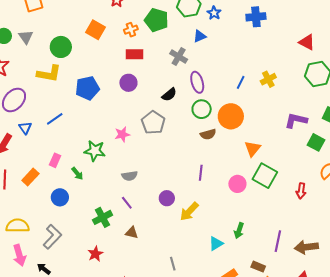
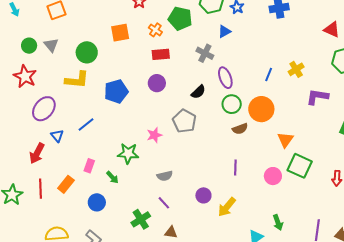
orange square: (96, 30) -> (120, 33), turned -36
orange cross: (131, 30) -> (155, 30), turned -32
purple L-shape: (296, 120) -> (317, 97), moved
green arrow: (239, 231) -> (278, 222), turned -35

